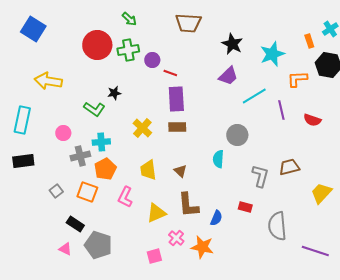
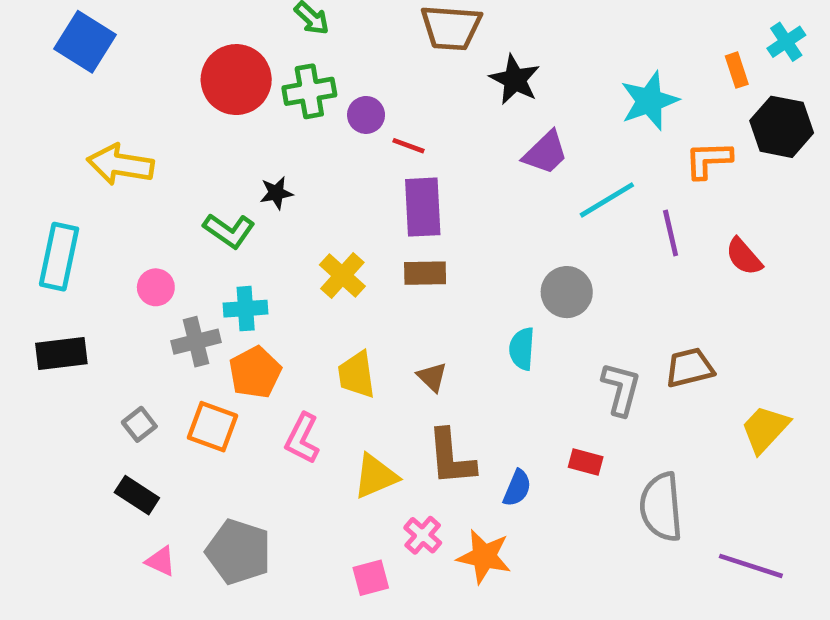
black star: (232, 44) -> (515, 80), moved
red semicircle: (312, 120) -> (744, 257), turned 30
black rectangle: (75, 224) -> (137, 495), moved

